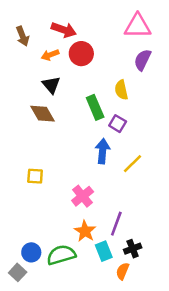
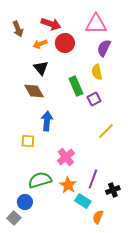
pink triangle: (138, 26) -> (96, 24), moved
purple semicircle: (143, 60) -> (104, 48), moved
purple square: (118, 124) -> (94, 99), turned 32
blue arrow: (103, 151) -> (47, 121), moved
black cross: (133, 249) -> (113, 190), moved
cyan rectangle: (104, 251) -> (83, 201), turned -35
green semicircle: (61, 255) -> (40, 180), moved

